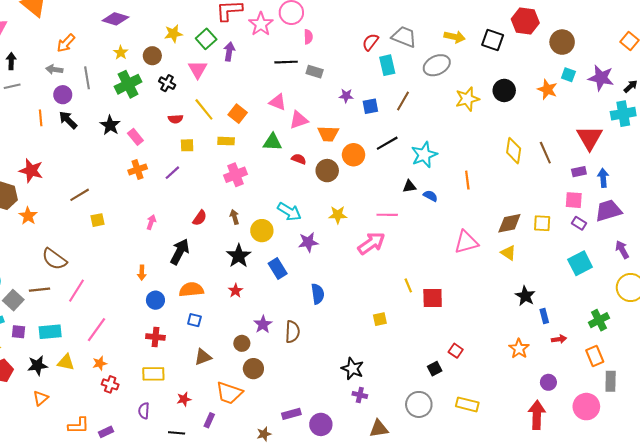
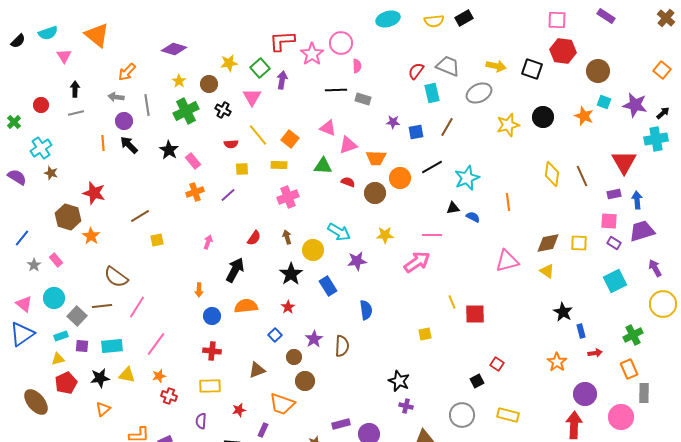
blue square: (194, 320) -> (275, 335), moved, turned 32
purple circle: (548, 382) -> (585, 394), size x1.5

